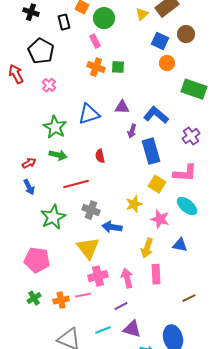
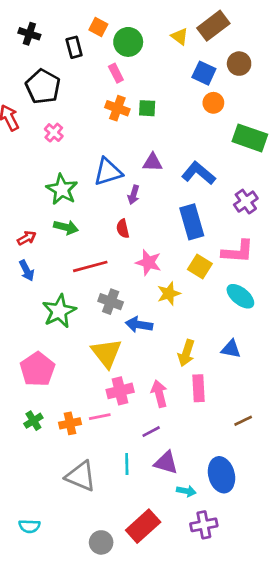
yellow triangle: (142, 14) -> (180, 37), turned -40
purple arrow: (132, 131) -> (134, 195), moved
pink star: (160, 219) -> (148, 262), moved
pink pentagon: (37, 260) -> (38, 369), turned 30
cyan line: (103, 330) -> (127, 464), turned -70

